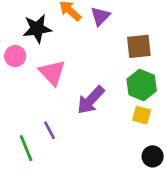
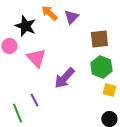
black star: (37, 29) -> (25, 26), turned 30
yellow square: (142, 115) -> (109, 90), moved

